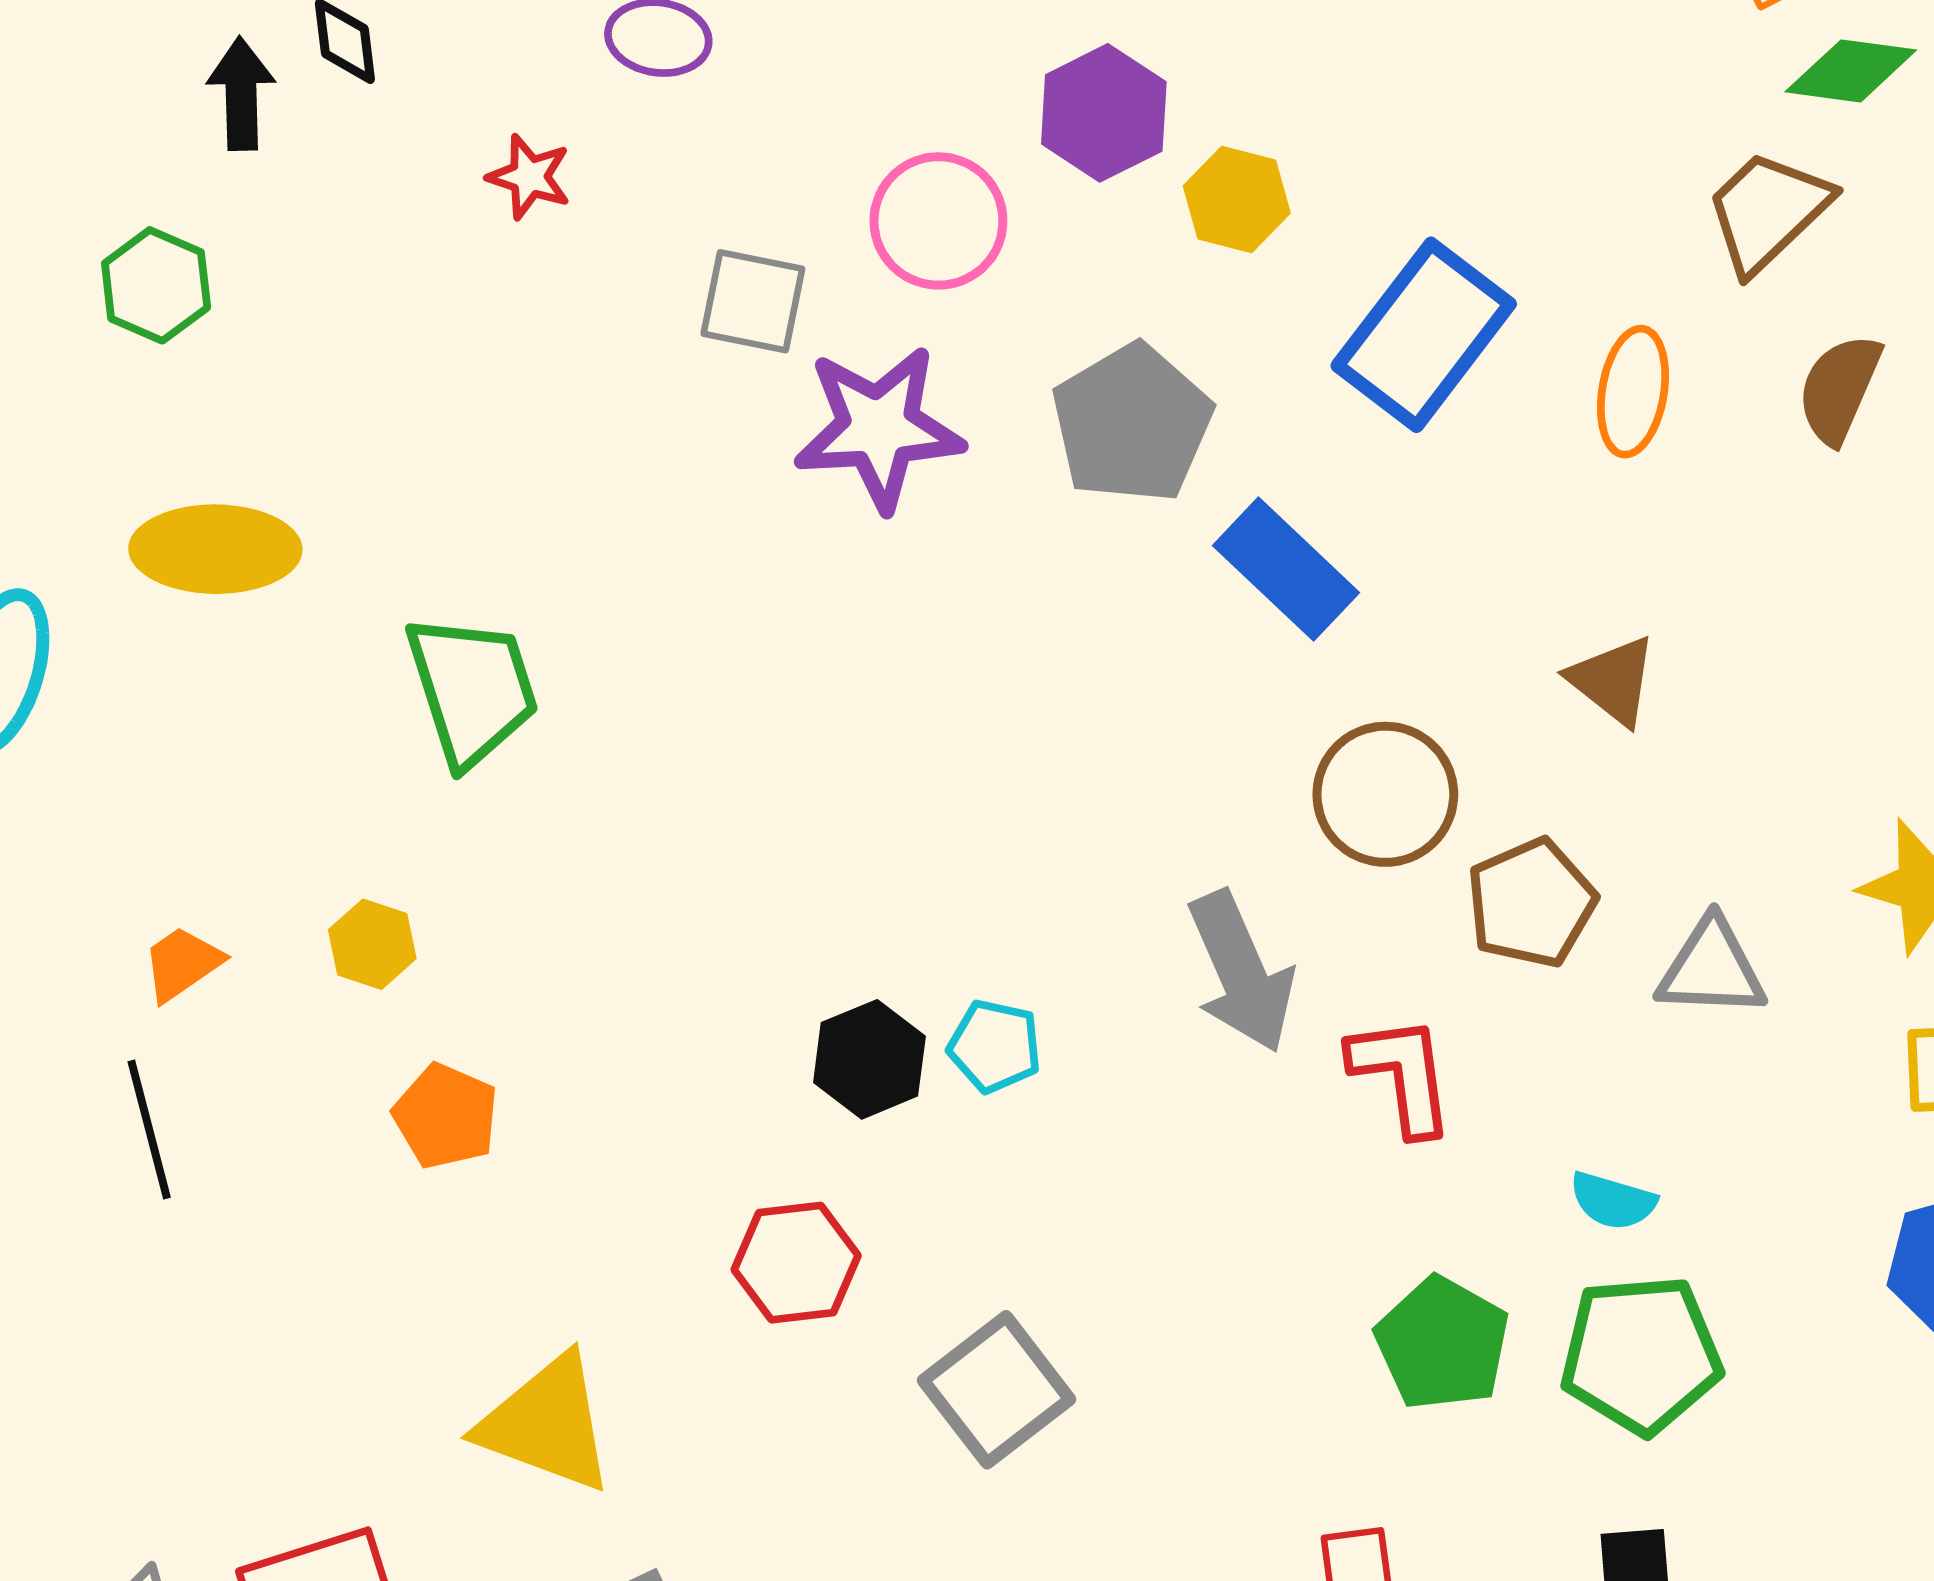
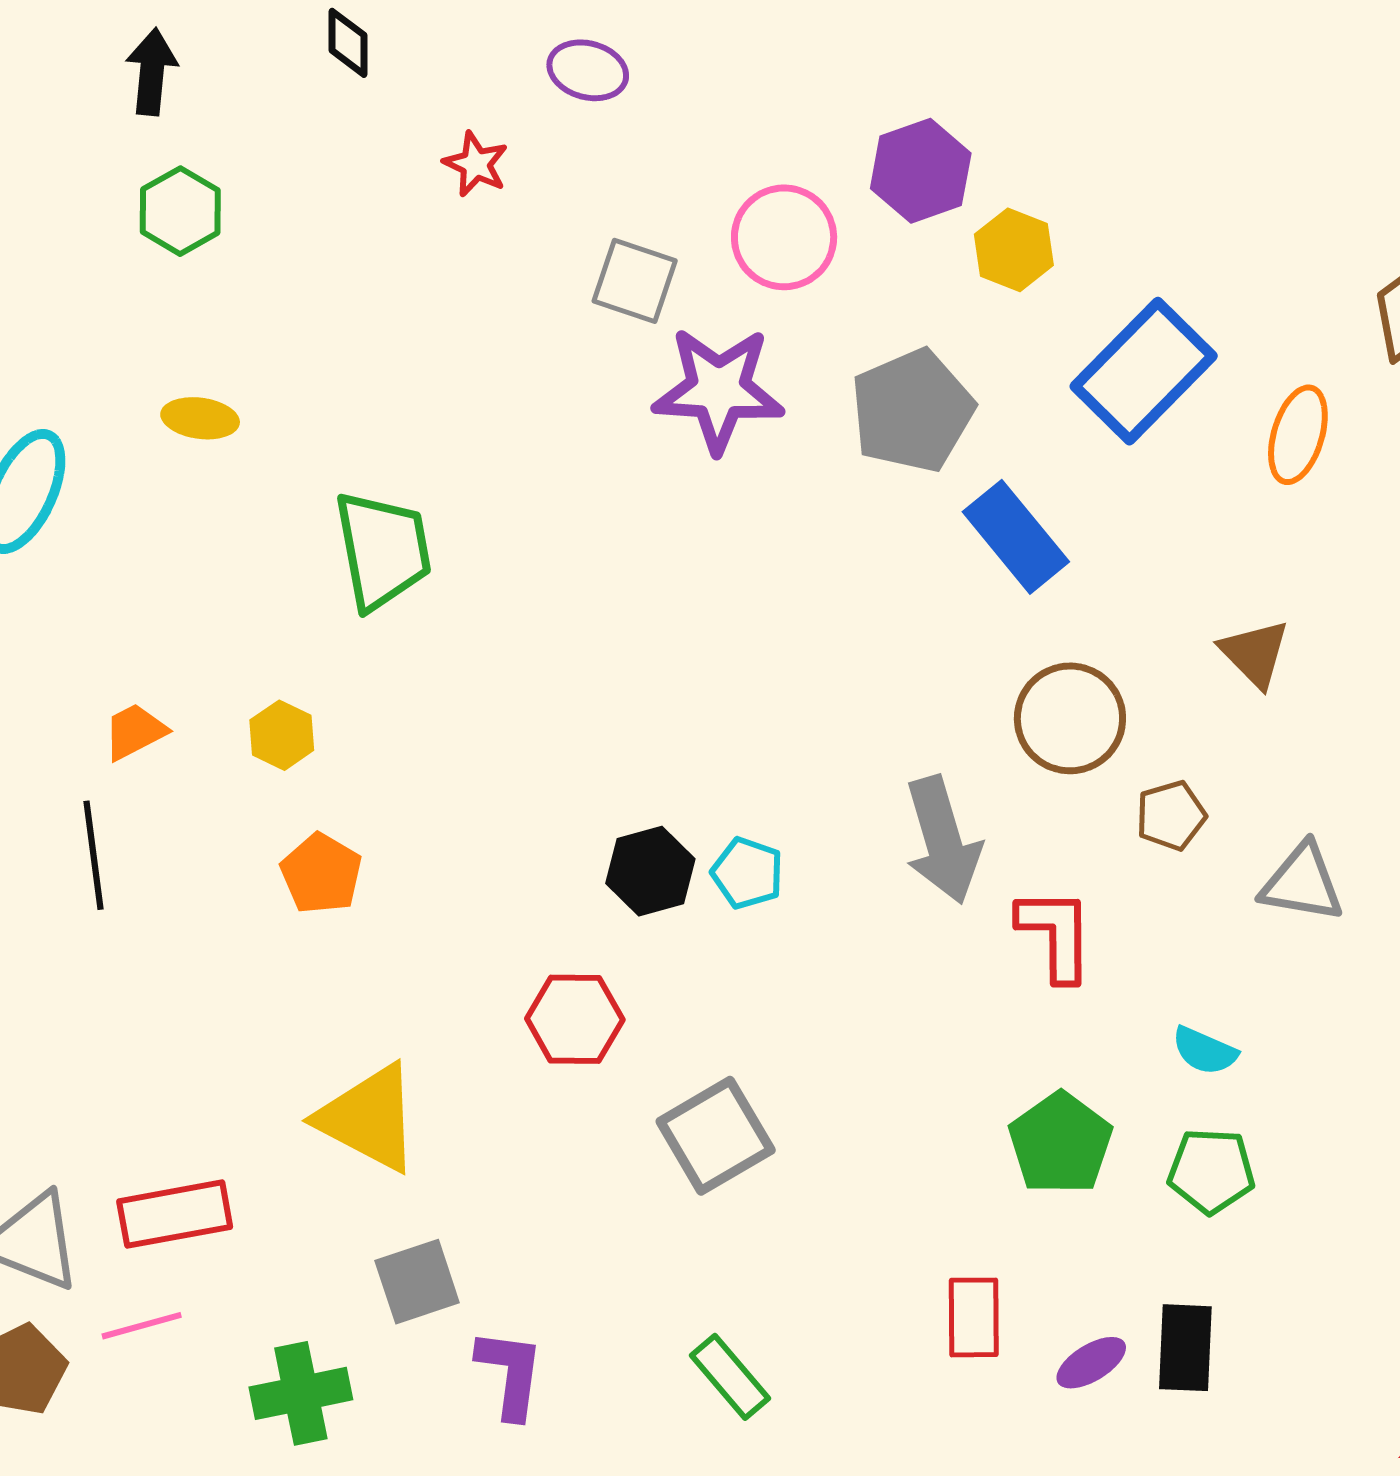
black arrow: (241, 94) -> (152, 72), moved
yellow ellipse: (215, 549) -> (200, 418), size x0.6
brown pentagon: (1531, 903) -> (1171, 815), size x0.7
green pentagon: (1641, 1354) -> (1211, 1171), size x0.7

